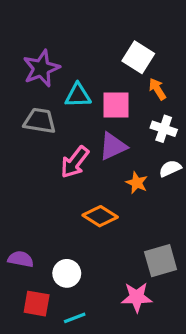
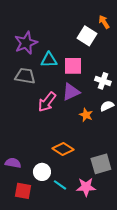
orange arrow: (157, 89) -> (104, 22), moved
orange diamond: (100, 216) -> (63, 149), moved
cyan line: (75, 318) -> (60, 185), moved, turned 56

